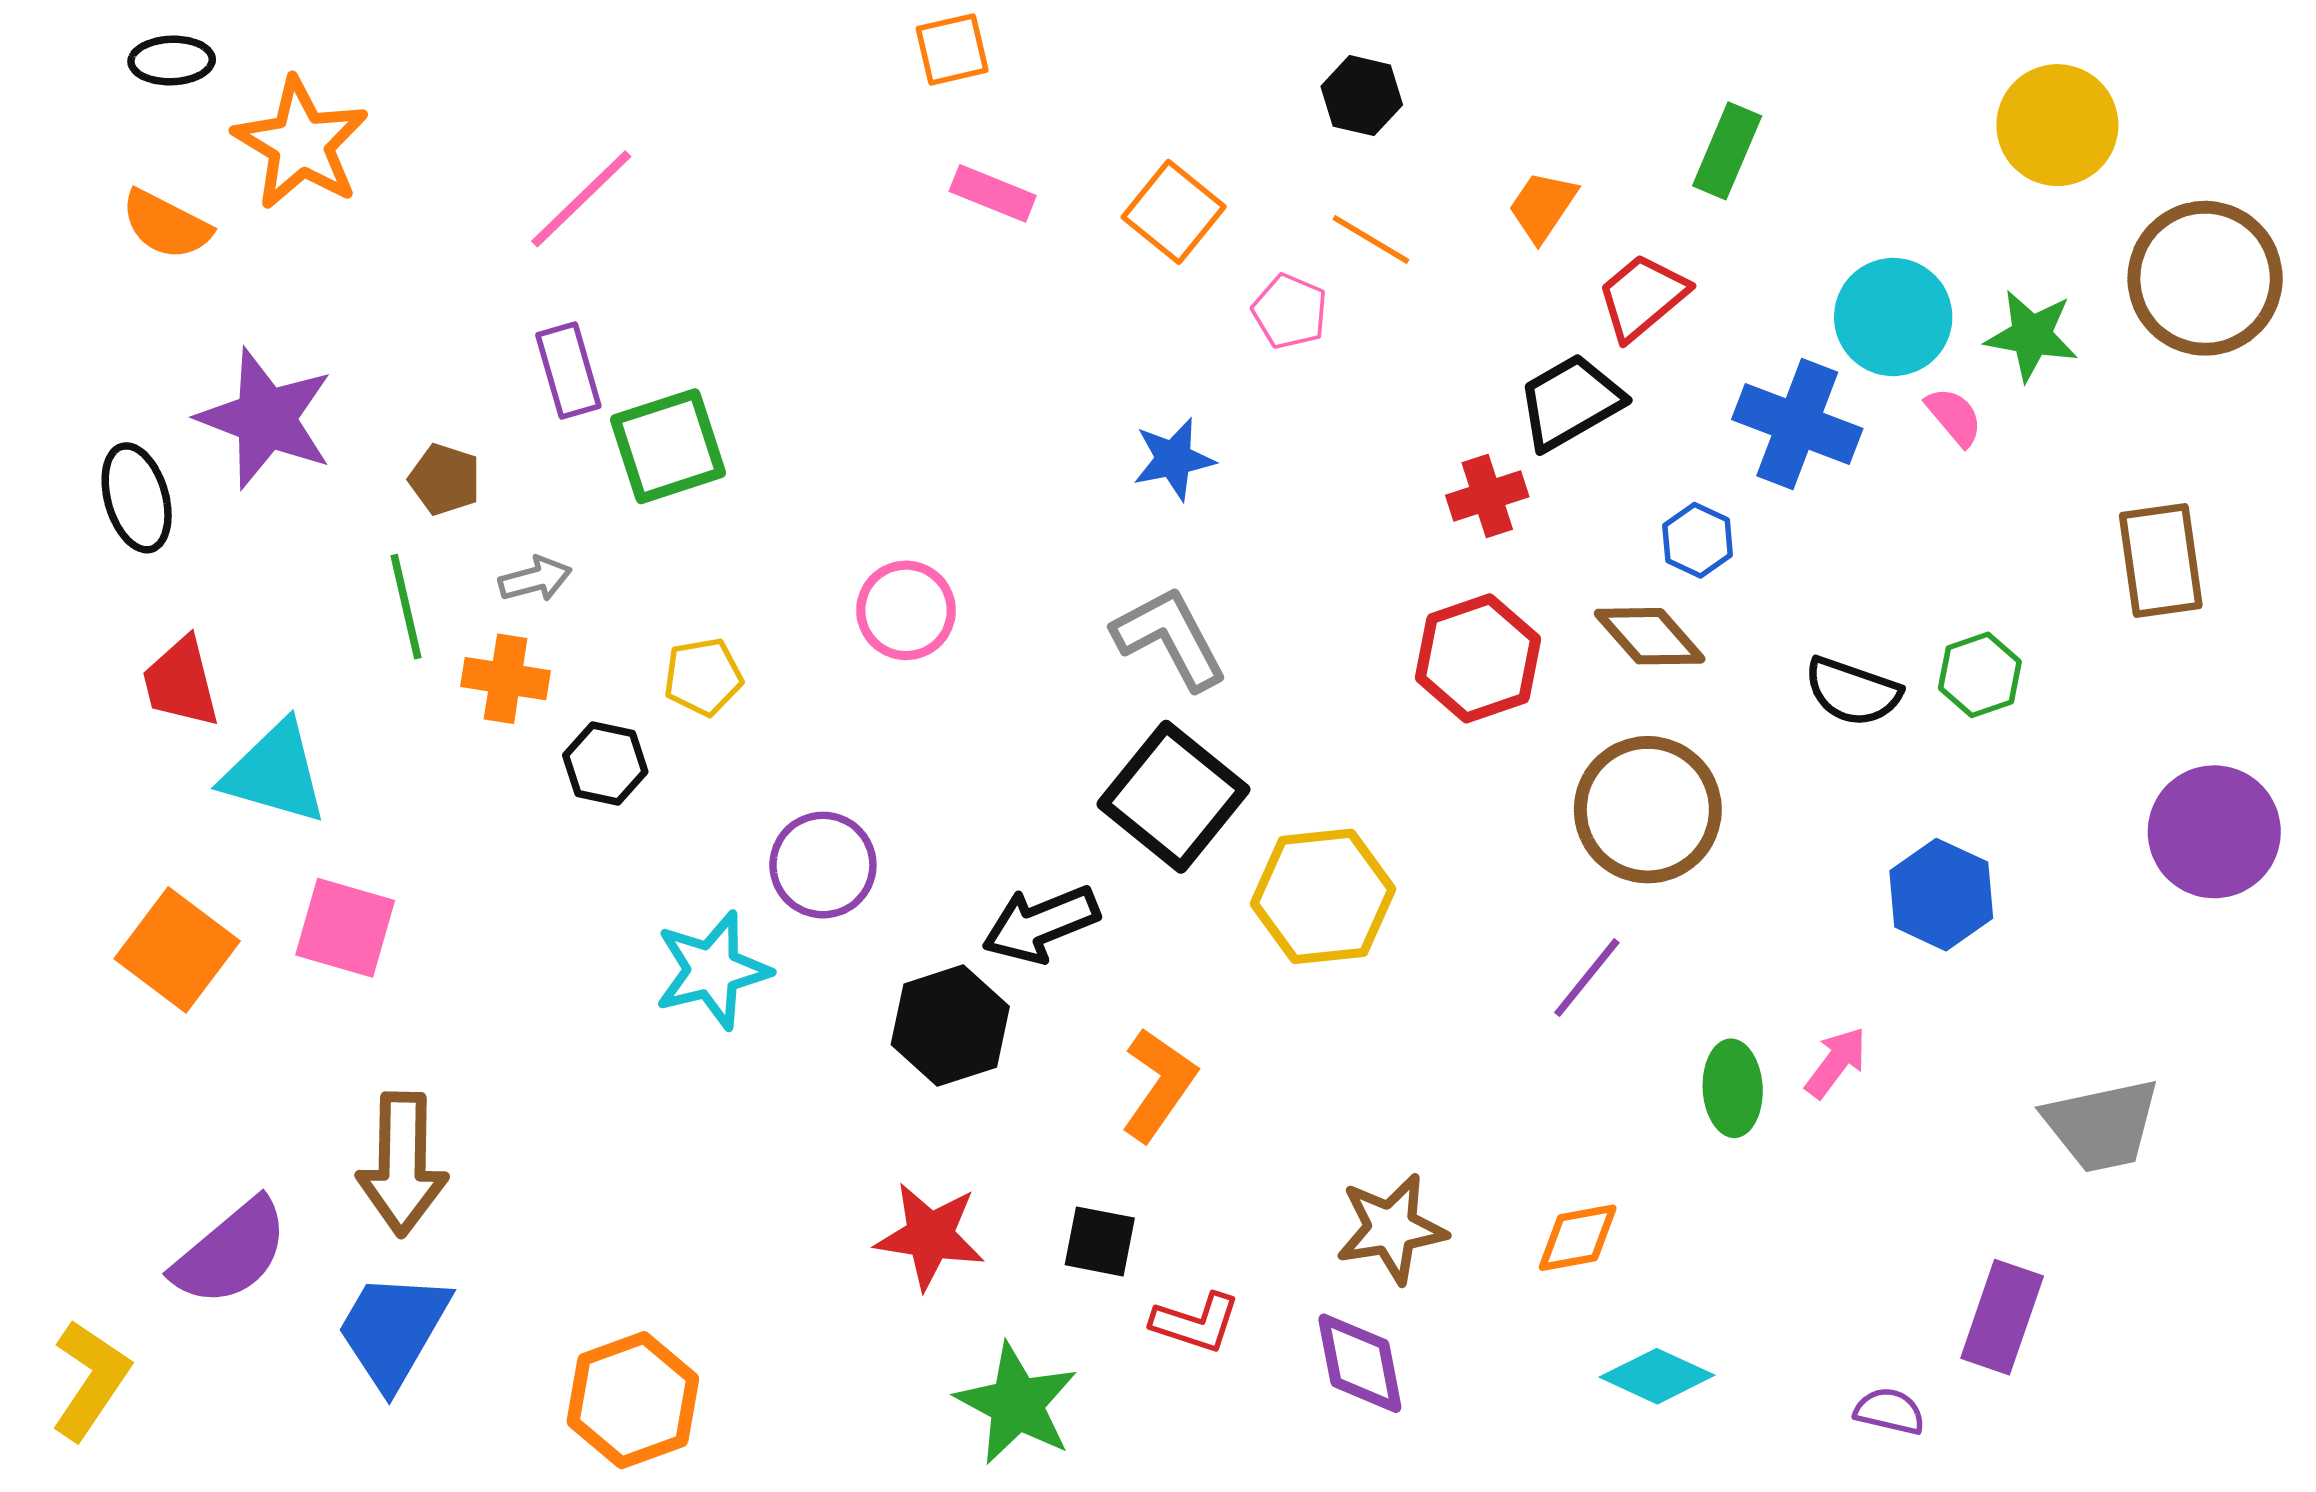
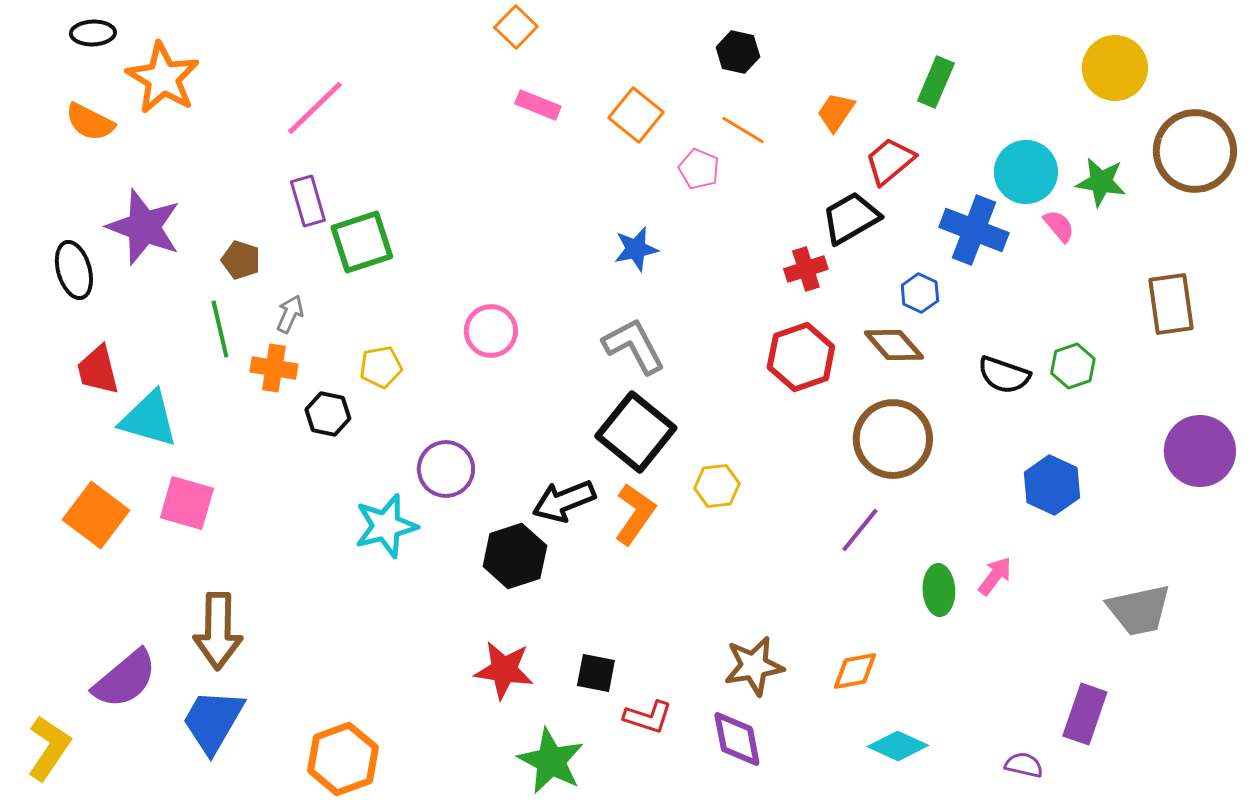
orange square: (952, 49) -> (516, 27), turned -33
gray arrow: (535, 579) -> (290, 314), turned -51
yellow hexagon: (1323, 896) -> (717, 486), size x0.6
orange L-shape: (1159, 1085) -> (635, 514), moved

